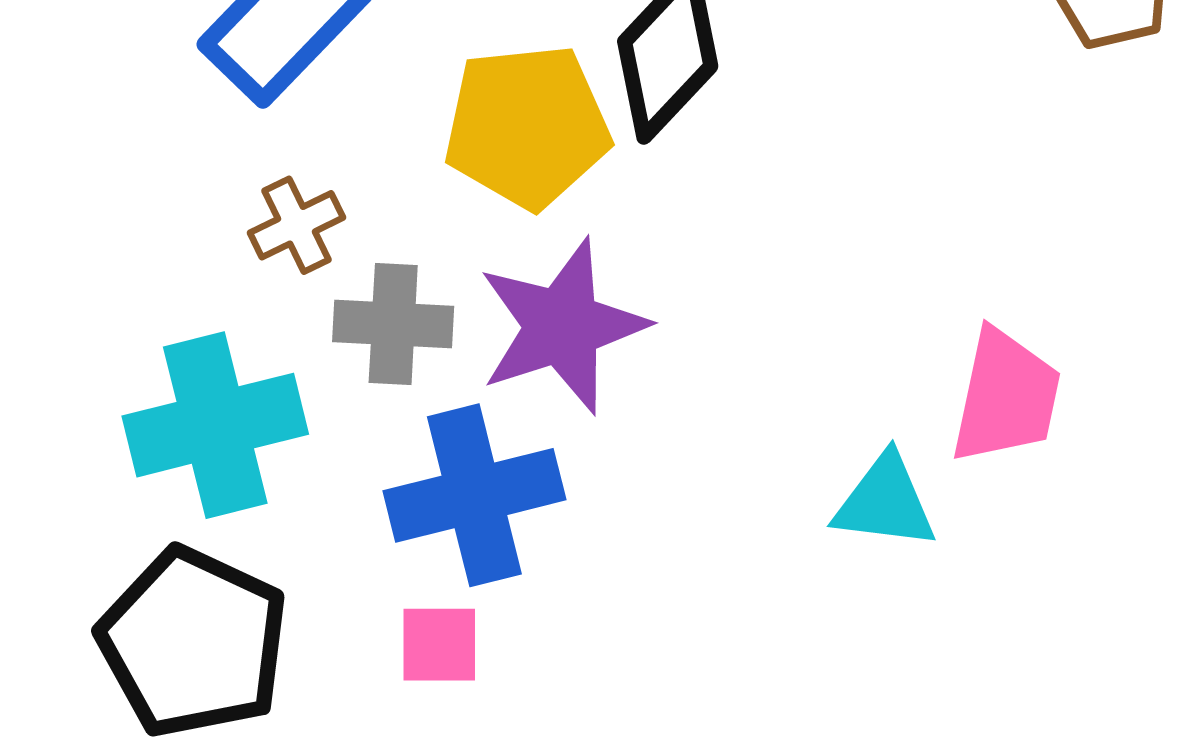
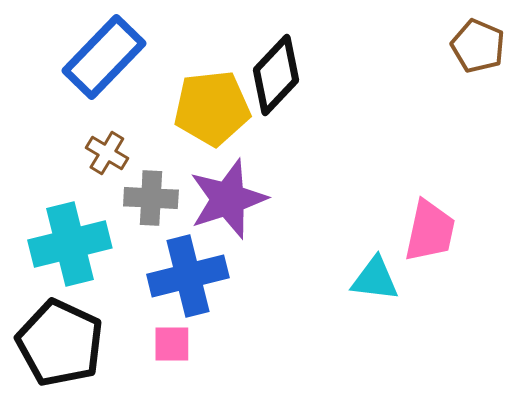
brown cross: (297, 225) -> (107, 153), turned -33

